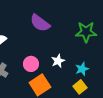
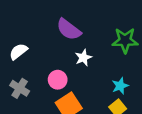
white star: (58, 61) -> (83, 58), moved

